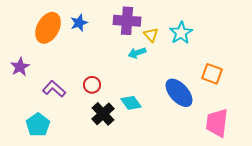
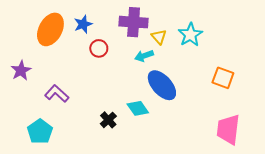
red circle: (92, 85) -> (99, 48), moved
blue ellipse: (179, 93) -> (162, 85), moved
black cross: (103, 114) -> (108, 120), size x0.7

